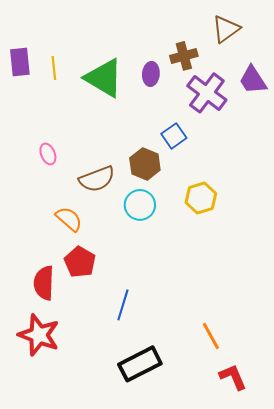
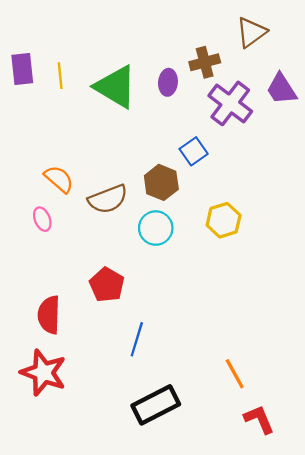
pink ellipse: (48, 154) -> (42, 219), moved
orange semicircle: (69, 219) -> (59, 179), moved
red pentagon: (80, 262) -> (107, 285), moved

